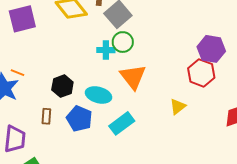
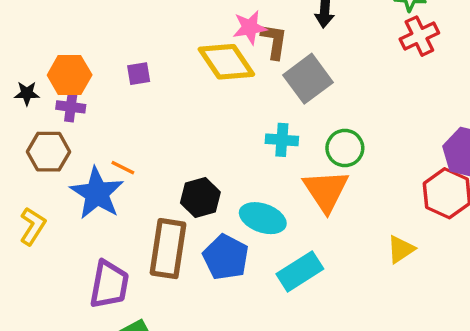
purple square: (22, 19) -> (139, 74), size x0.5
green circle: (123, 42) -> (345, 148), moved
brown rectangle: (46, 116) -> (168, 249), size x2.0

